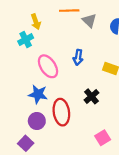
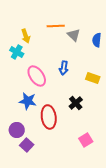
cyan cross: (26, 40) -> (17, 52), turned -32
purple circle: (37, 121) -> (17, 130), moved
purple square: (26, 143) -> (27, 145), moved

